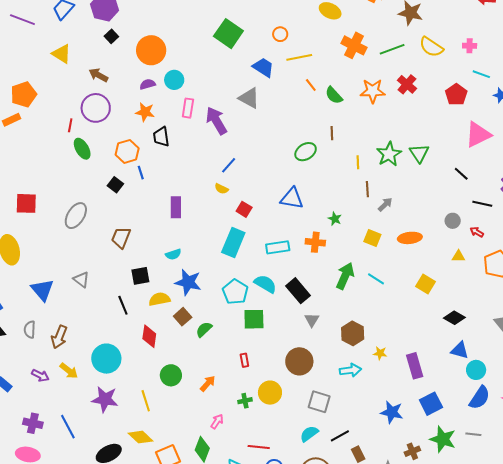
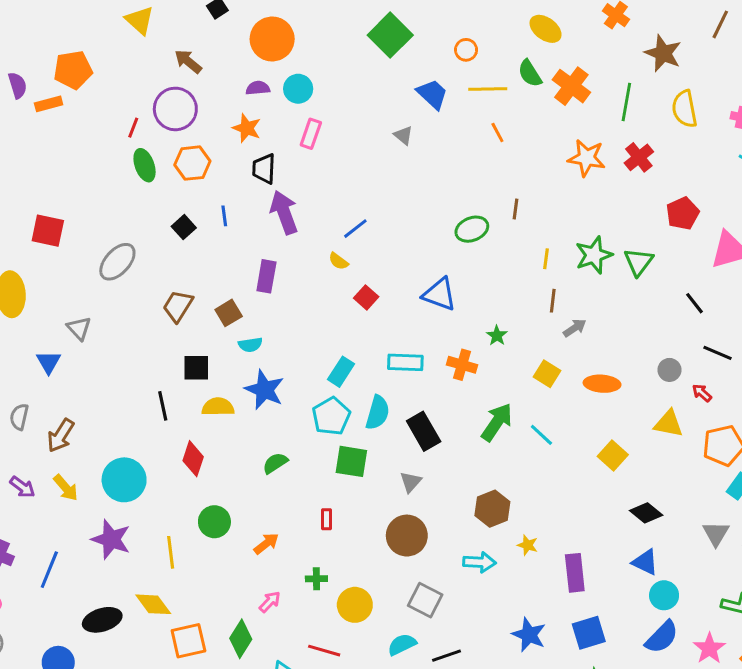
yellow semicircle: (431, 47) -> (684, 109), turned 35
green line: (392, 49) -> (626, 102), turned -70
green semicircle: (334, 95) -> (530, 73), moved
red pentagon: (456, 95) -> (683, 213), moved
gray triangle: (249, 98) -> (403, 135), size x0.6
purple arrow: (216, 121) -> (284, 212), moved
orange hexagon: (127, 151) -> (192, 163), moved
cyan rectangle: (233, 242) -> (341, 372), moved, size x0.7
yellow triangle: (458, 256) -> (669, 424), size x1.5
gray triangle: (81, 280) -> (79, 328), moved
cyan semicircle: (265, 284) -> (378, 413), turned 65
blue triangle: (42, 290) -> (49, 362), size x0.7
brown square: (183, 317) -> (229, 313), moved
gray triangle: (312, 320) -> (411, 482), moved
yellow circle: (270, 393) -> (355, 605), moved
blue line: (68, 427) -> (49, 570), turned 40

